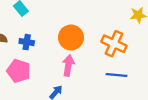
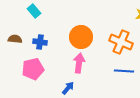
pink pentagon: (19, 71) -> (33, 69), turned -30

